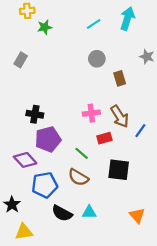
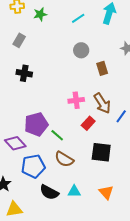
green star: (45, 27) -> (40, 14), moved
gray rectangle: (21, 60) -> (19, 40), moved
black cross: (35, 114) -> (24, 73), moved
red rectangle: (104, 138) -> (88, 123), turned -32
green line: (82, 153) -> (57, 135), moved
orange triangle: (137, 215) -> (106, 192), moved

